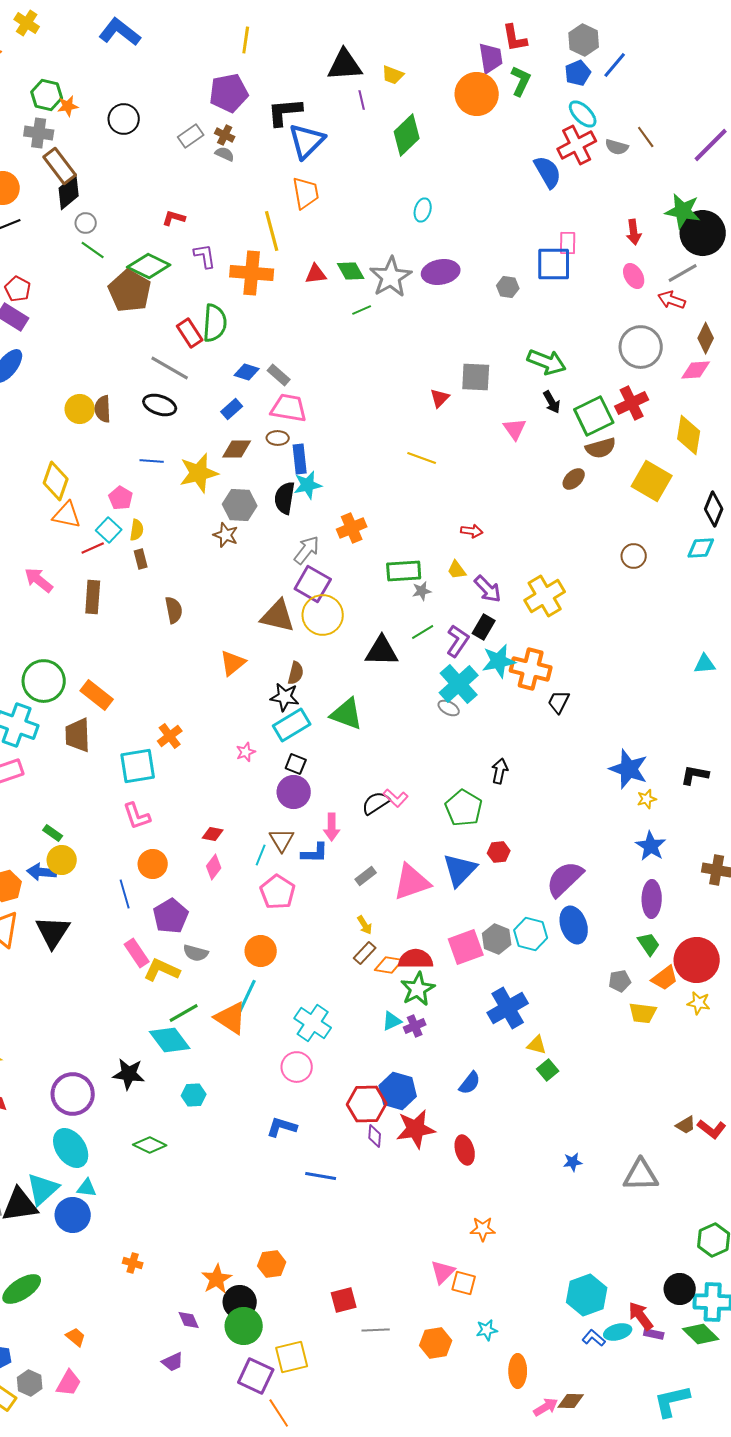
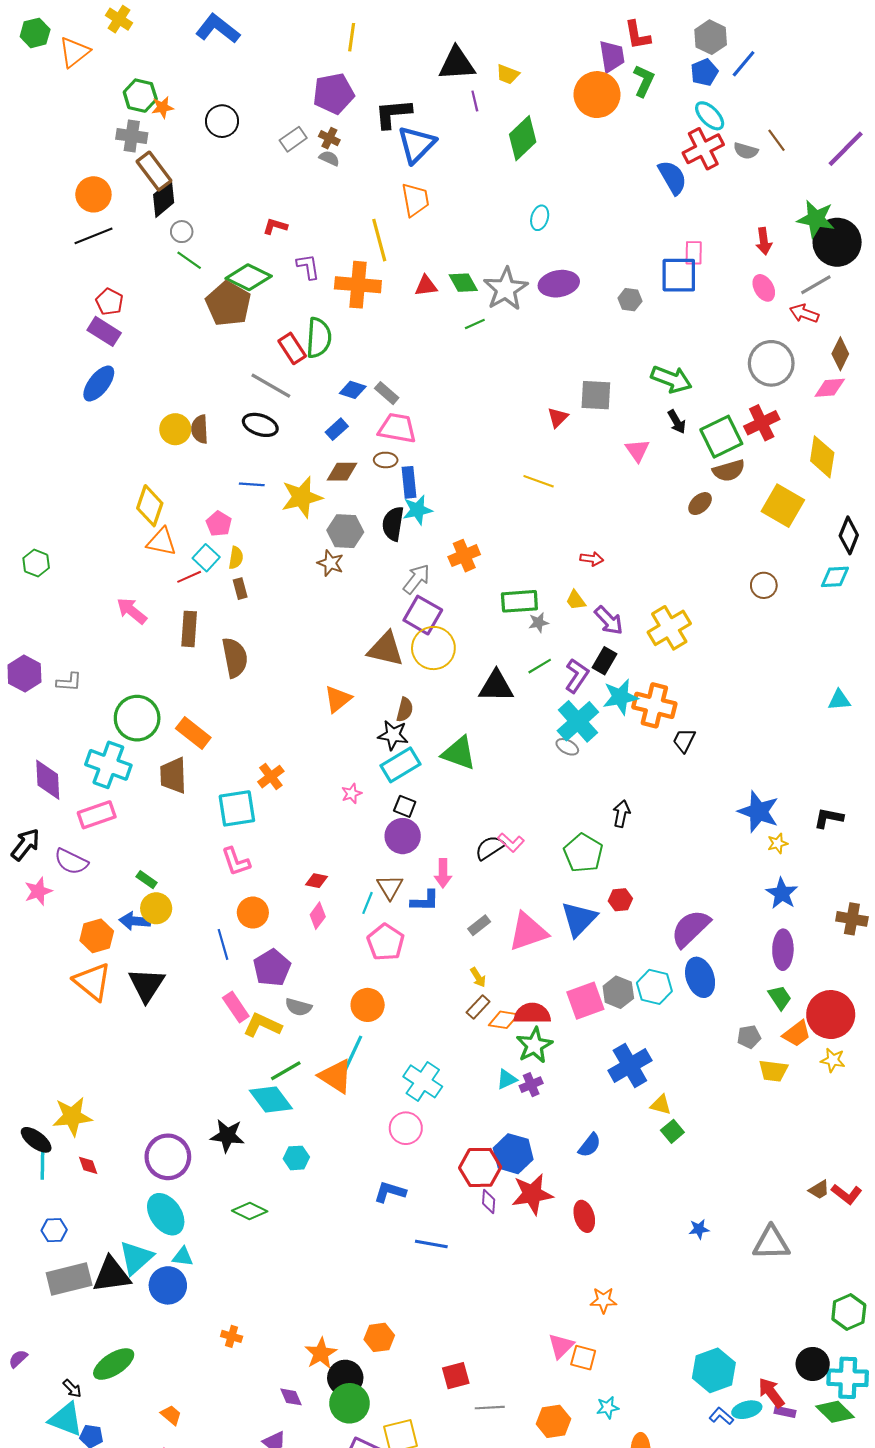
brown semicircle: (174, 610) -> (235, 658), moved, size x1.4

